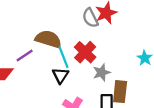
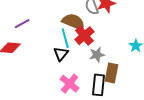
brown semicircle: (48, 39) -> (73, 22), moved
purple line: (25, 56) -> (22, 24), moved

